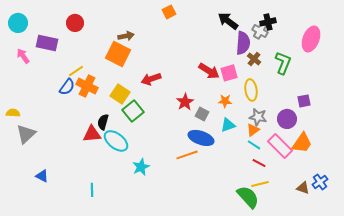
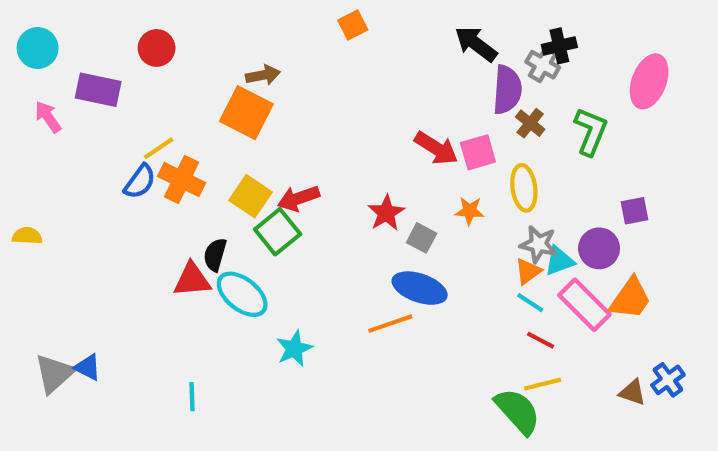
red arrow: (151, 79) -> (298, 198), moved
cyan triangle: (228, 125) -> (559, 261), moved
gray triangle: (26, 134) -> (54, 374), moved

